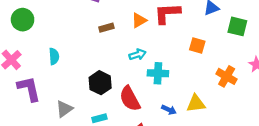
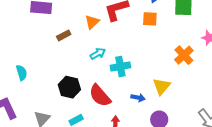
orange square: (197, 45) -> (150, 19), moved
orange cross: (227, 76) -> (184, 55), turned 30
yellow triangle: (196, 104) -> (161, 86), turned -30

